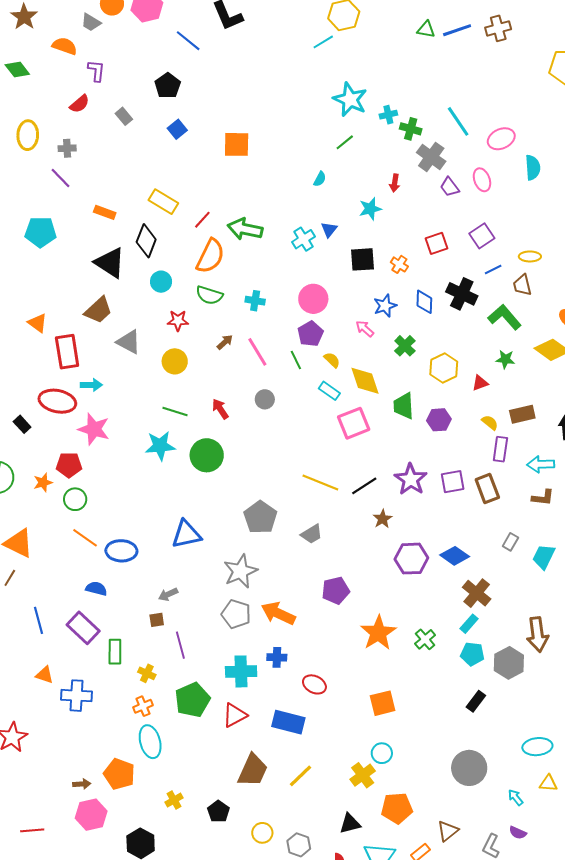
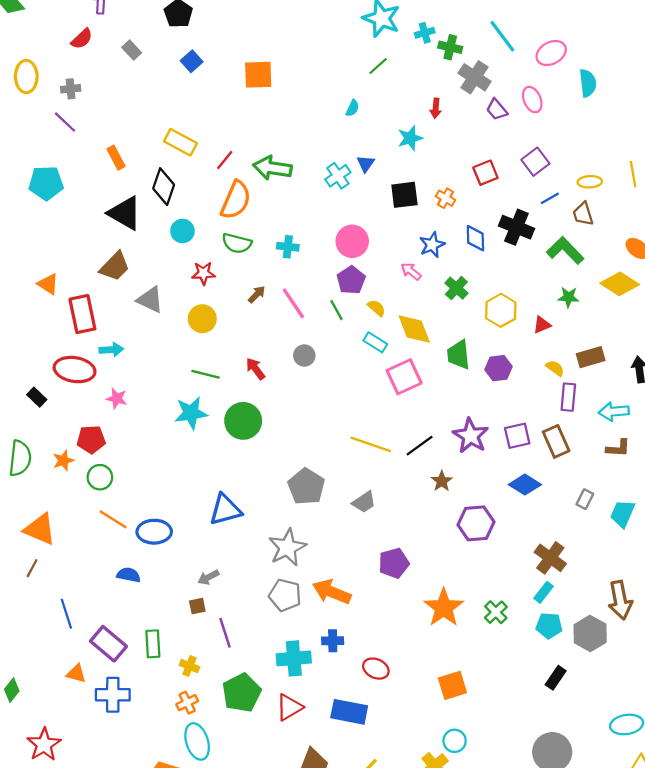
orange rectangle: (105, 212) -> (116, 158), turned 45
pink star: (94, 429) -> (117, 398), size x0.6
blue diamond: (455, 556) -> (525, 485), moved
purple rectangle: (83, 628) -> (108, 644), moved

